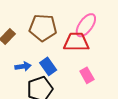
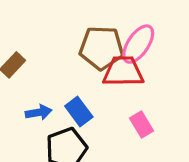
brown pentagon: (43, 28) -> (101, 48), moved

